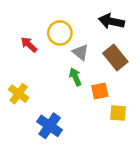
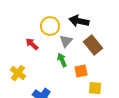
black arrow: (111, 21) -> (79, 21), moved
red arrow: (29, 45) -> (32, 44), moved
gray triangle: (81, 52) -> (66, 41), turned 32

